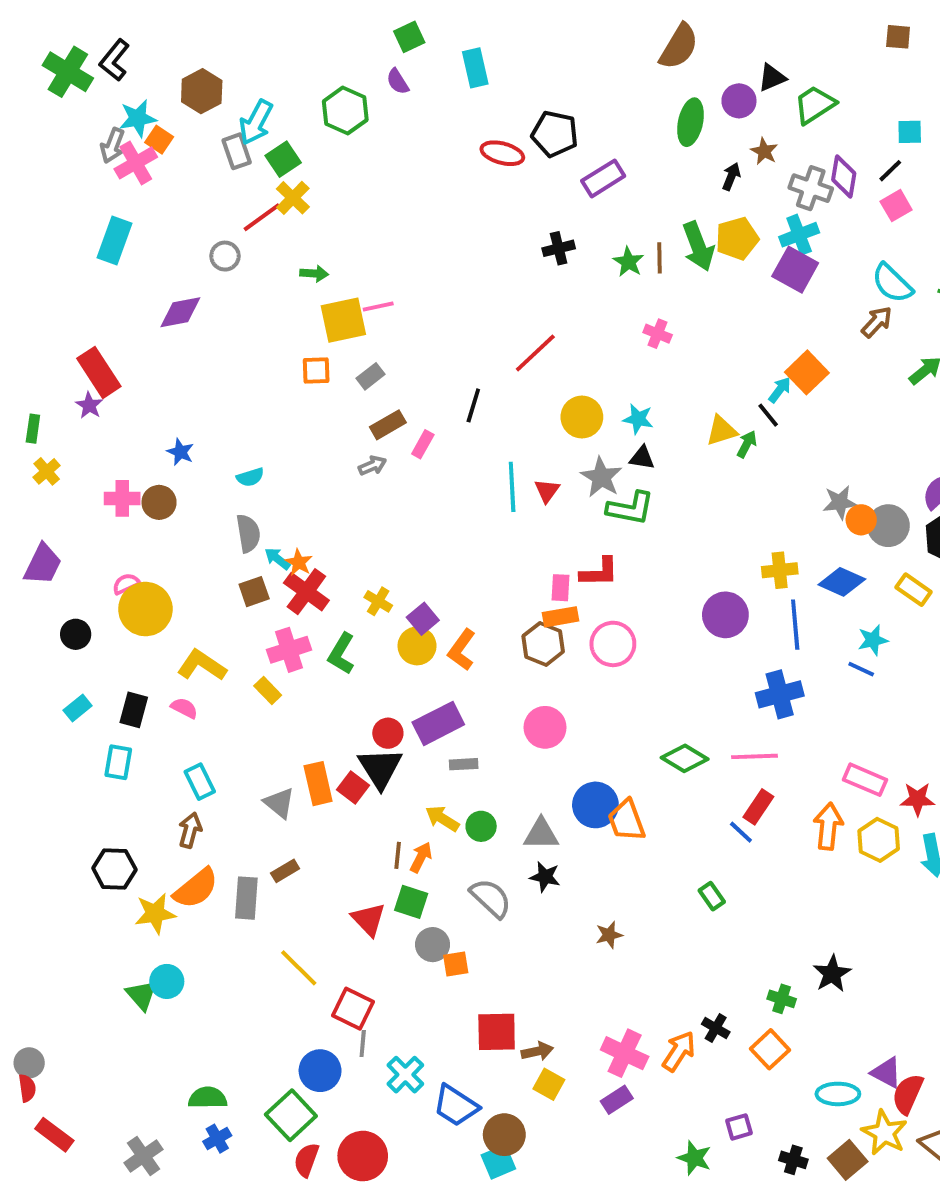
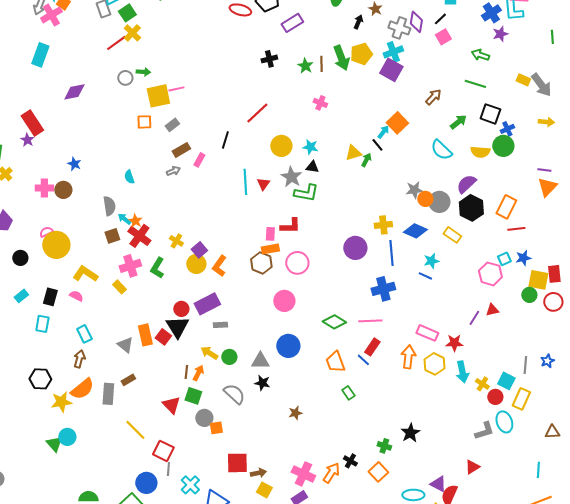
gray circle: (225, 256) -> (125, 78), moved
cyan semicircle: (892, 283) -> (441, 150), moved
cyan semicircle: (250, 477) -> (129, 177), moved, turned 88
pink circle: (545, 727) -> (284, 301), moved
orange trapezoid: (626, 820) -> (335, 362), moved

